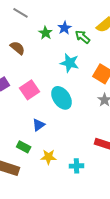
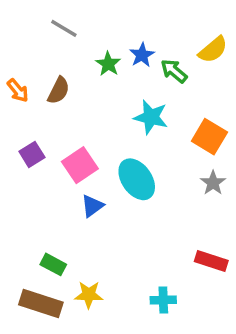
brown semicircle: (18, 48) -> (59, 91), turned 77
blue triangle: (39, 125) -> (92, 206), moved
green rectangle: (24, 147) -> (53, 264), moved
yellow star: (49, 157) -> (89, 295), moved

